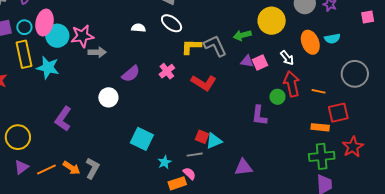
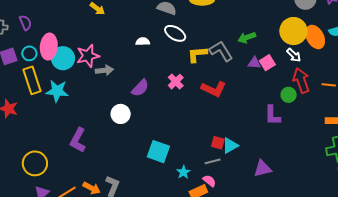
yellow circle: (272, 21) -> (293, 31), moved

